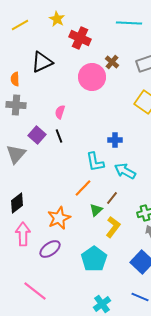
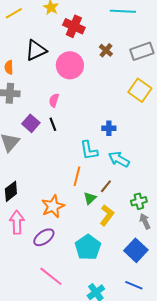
pink circle: (92, 77) -> (70, 65), moved
orange line: (83, 188) -> (77, 176), turned -30
pink line: (35, 291) -> (51, 276), moved

